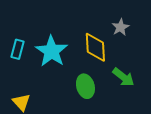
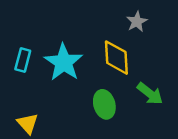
gray star: (120, 27) -> (137, 22), moved

